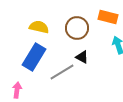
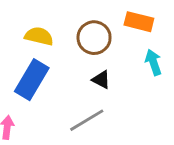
gray line: (62, 72) -> (87, 120), moved

